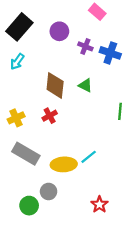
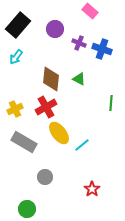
red cross: (50, 116) -> (46, 107), size x1.5
yellow ellipse: (64, 164) -> (59, 133), moved, turned 55
green circle: (29, 206) -> (27, 209), moved

